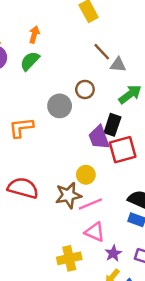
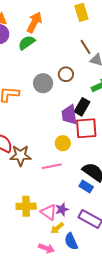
orange arrow: (34, 35) -> (34, 22), size x1.5
yellow circle: (86, 175) -> (63, 143), moved
brown star: (68, 195) -> (21, 156), moved
pink triangle: (95, 232) -> (49, 212), moved

